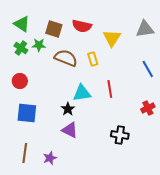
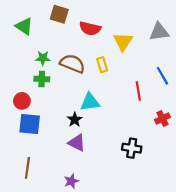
brown square: (54, 29) -> (59, 14), moved
green star: (39, 45) -> (43, 58), moved
green cross: (21, 48) -> (42, 79), moved, turned -32
red circle: (20, 81) -> (22, 101), moved
red line: (110, 89) -> (138, 91), moved
purple star: (50, 158) -> (71, 181), moved

